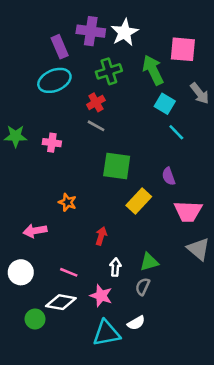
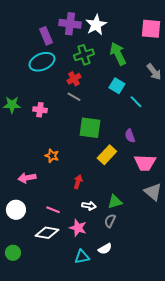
pink square: (183, 49) -> (151, 29), moved
cyan square: (165, 104) -> (117, 86), moved
white arrow: (115, 267) -> (89, 206), turned 96
green circle: (35, 319) -> (13, 253), moved
cyan triangle: (106, 333) -> (82, 257), size x0.7

